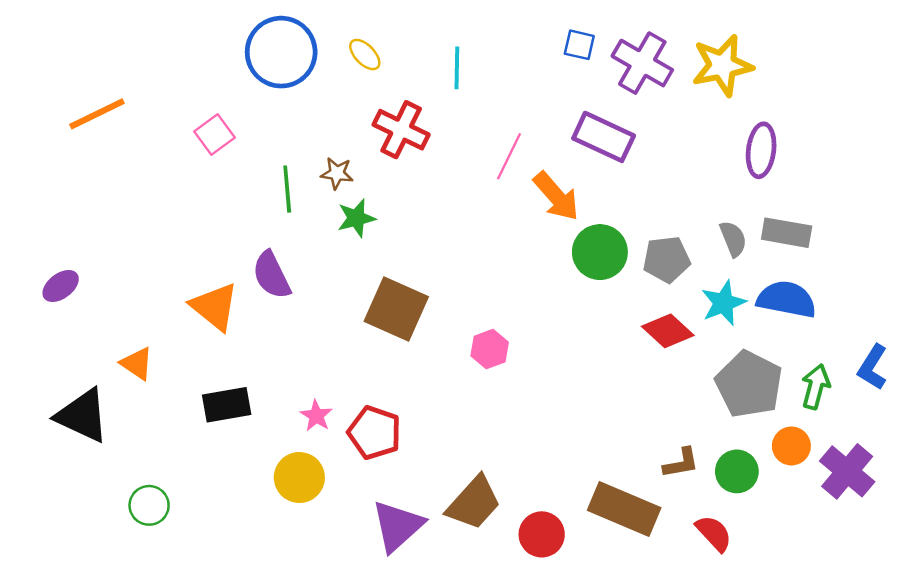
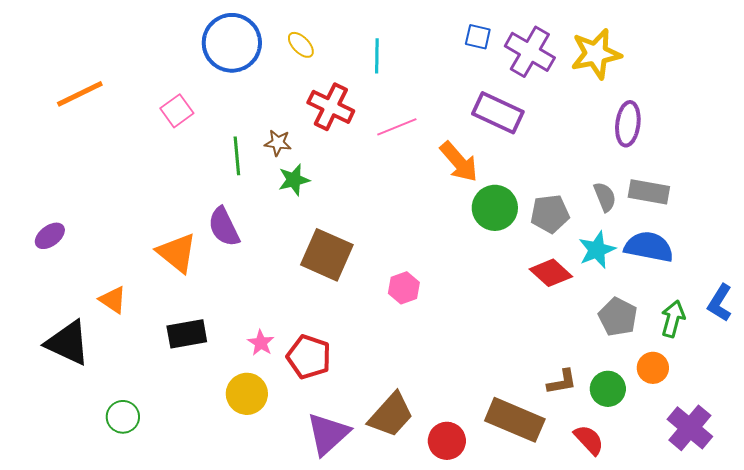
pink line: (509, 156) -> (397, 127), moved, turned 42
gray pentagon: (749, 384) -> (618, 317), size x0.7
purple cross: (847, 471) -> (690, 428), moved

